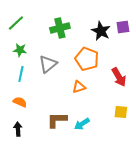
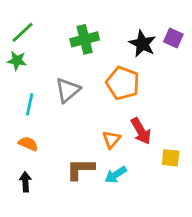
purple square: (123, 27) -> (173, 38), turned 32
green star: (20, 50) -> (17, 61), moved
red arrow: (119, 77) -> (141, 131), moved
orange triangle: (79, 87) -> (111, 140), moved, turned -32

